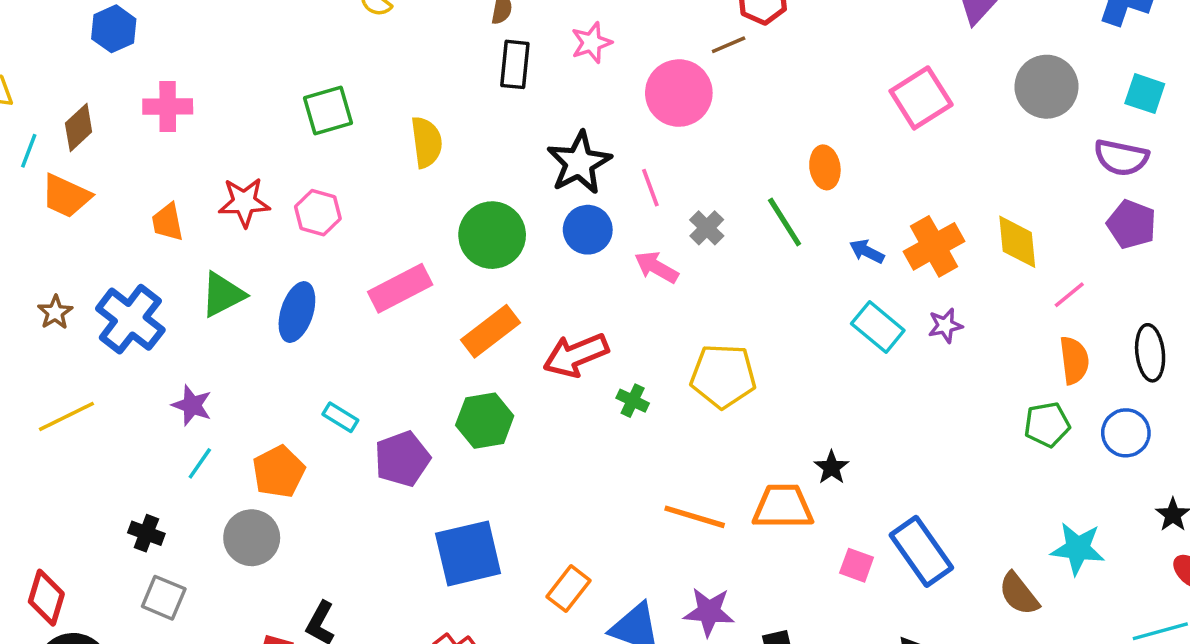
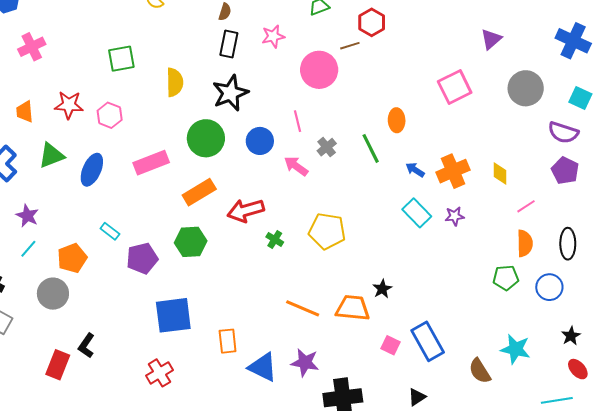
pink cross: (168, 107) -> (32, 47), turned -32
black star: (579, 163) -> (230, 93), moved
yellow diamond: (1017, 242) -> (500, 174), size x0.7
orange rectangle: (568, 589) -> (228, 341), turned -50

